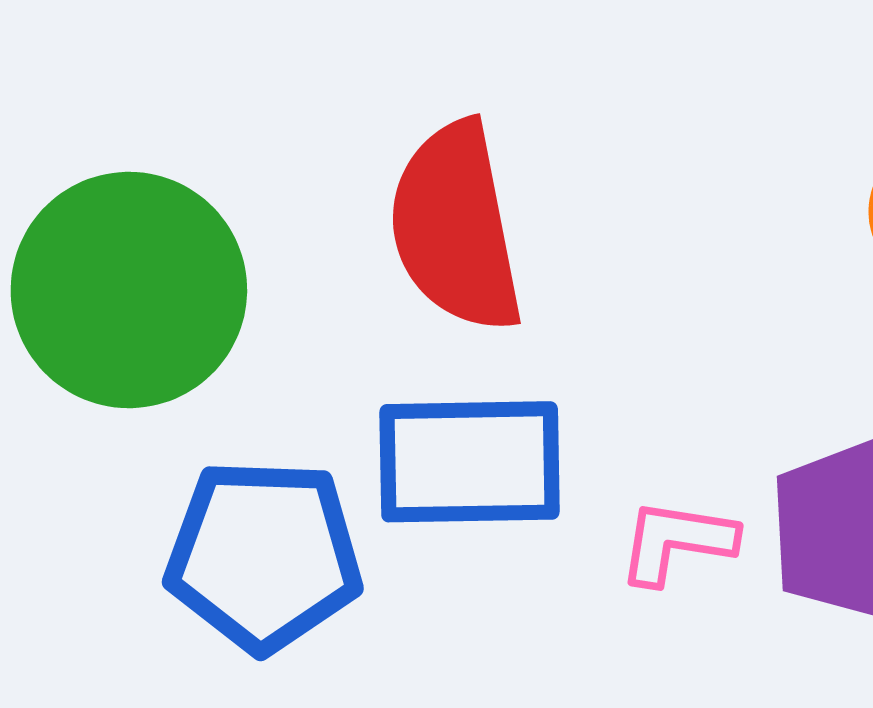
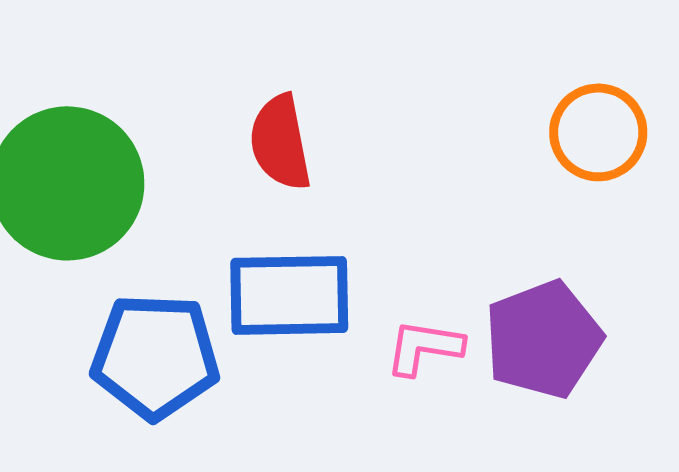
red semicircle: (456, 227) -> (280, 142), size x0.7

